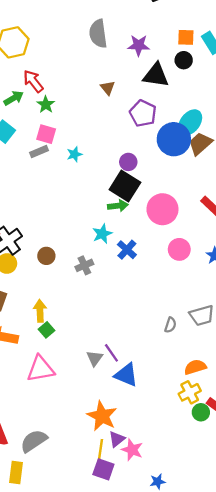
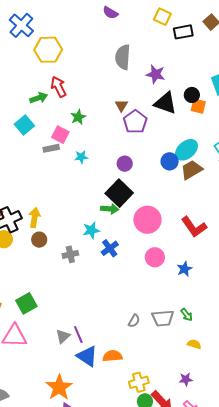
orange square: (186, 37) -> (198, 106), moved
green star: (46, 104) -> (78, 117), moved
purple pentagon: (143, 113) -> (135, 122), moved
blue circle: (174, 139) -> (170, 161), size x0.6
purple circle: (128, 162) -> (125, 164), moved
yellow arrow: (40, 311) -> (34, 218), moved
green square: (47, 330) -> (26, 303), size x1.5
orange semicircle: (195, 367) -> (112, 356), moved

